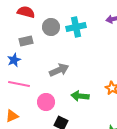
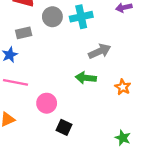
gray arrow: (59, 70) -> (100, 51), moved
green arrow: (80, 96) -> (86, 78), moved

